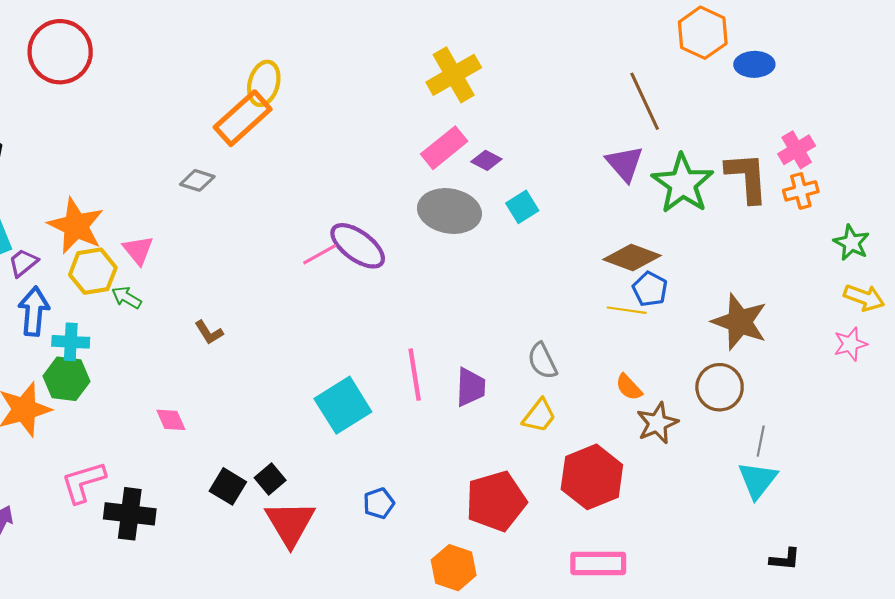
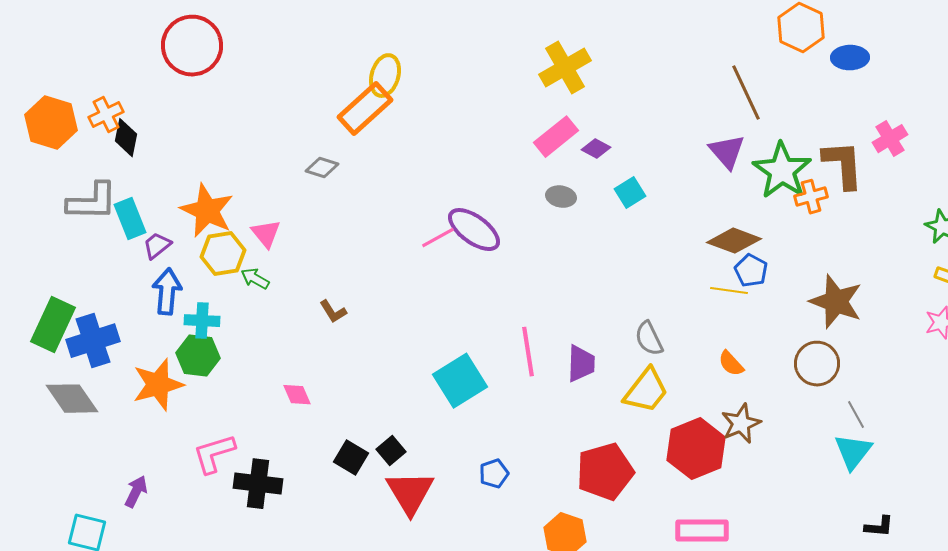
orange cross: (801, 191) -> (811, 197), moved
gray ellipse: (449, 211) -> (561, 197), size x0.5
yellow trapezoid: (539, 416) -> (646, 391), size x1.4
brown star: (657, 423) -> (741, 424), moved
gray line: (761, 441) -> (856, 415), turned -40

